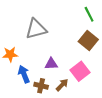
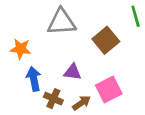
brown square: (88, 40) -> (106, 40), moved

